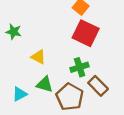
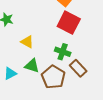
green cross: (80, 67) -> (63, 52), turned 35

